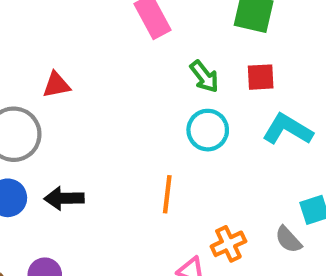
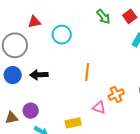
red square: (261, 77) -> (130, 16), turned -32
cyan circle: (208, 130) -> (62, 35), moved

